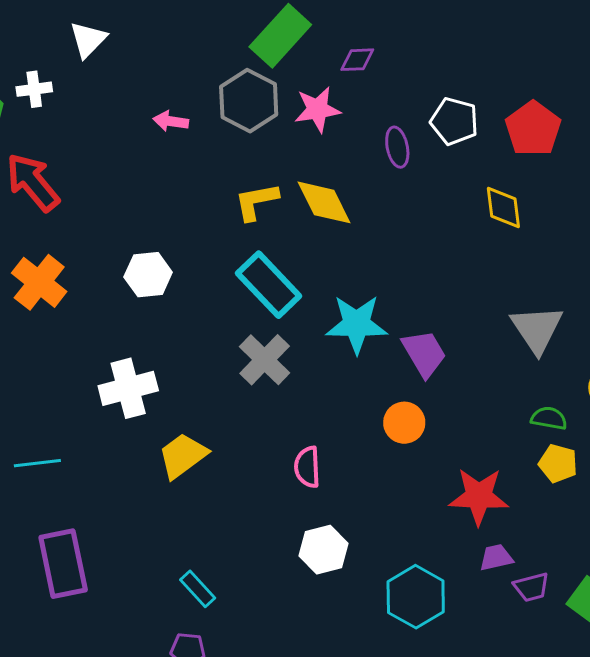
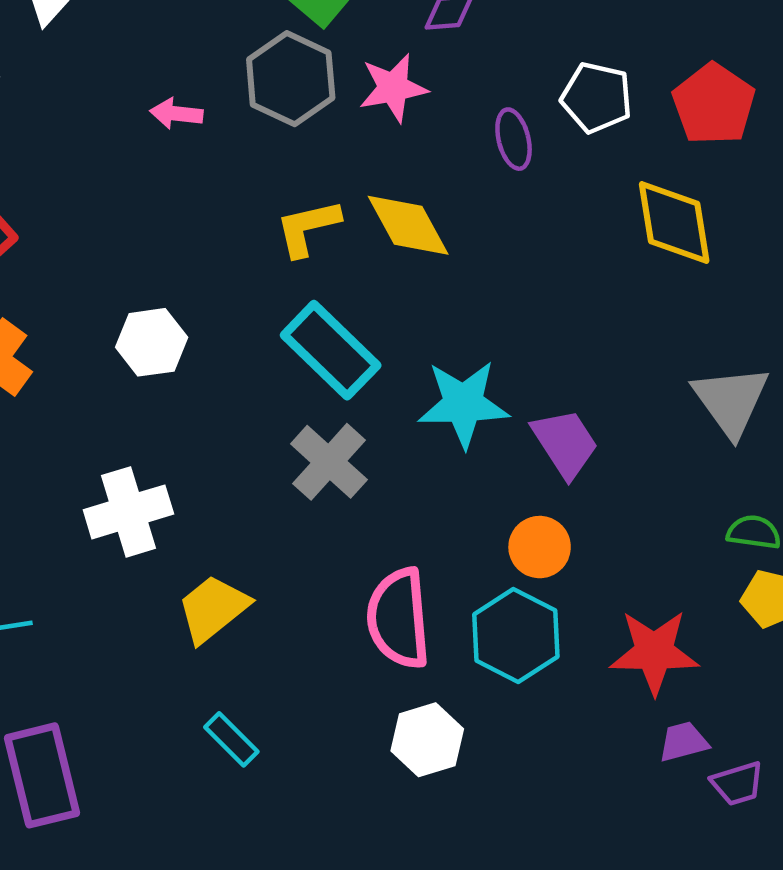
yellow diamond: (503, 207) -> (674, 222), size x1.4
pink semicircle: (307, 467) -> (398, 618), size x1.6
cyan rectangle: (198, 589) -> (231, 739), moved
cyan hexagon: (416, 597) -> (516, 635), moved

